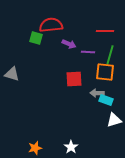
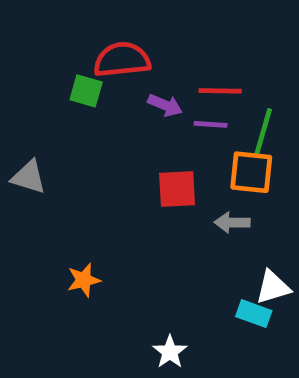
red line: (105, 31) -> (220, 91), moved
cyan rectangle: (106, 100) -> (254, 314), moved
orange star: (35, 148) -> (84, 280), moved

